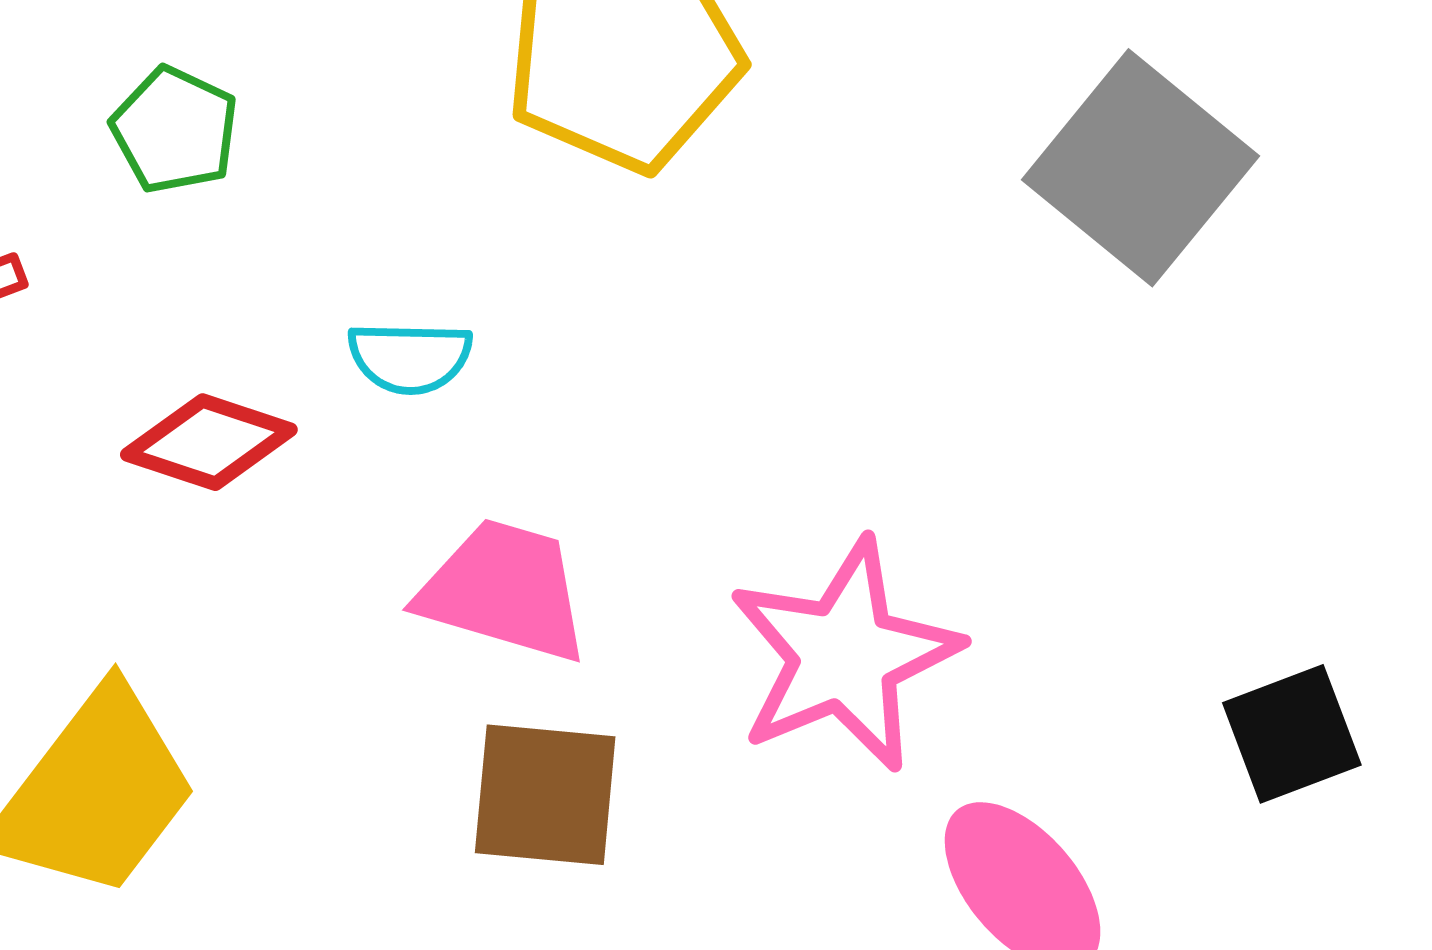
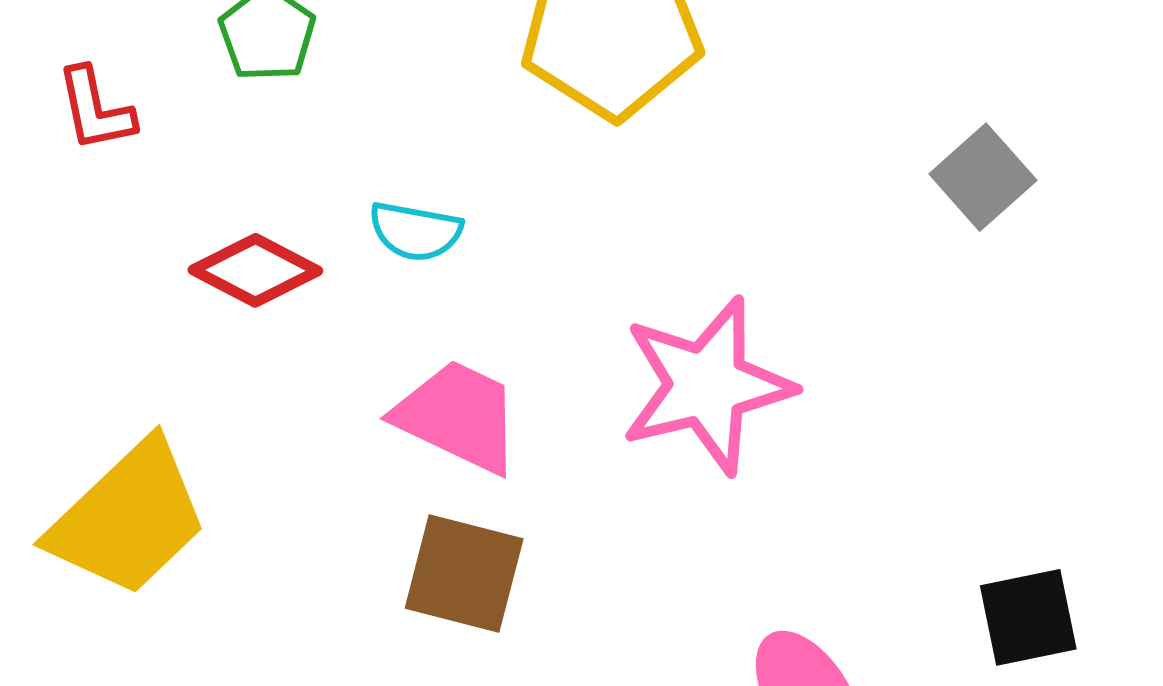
gray square: (1140, 168) -> (983, 177), size x0.6
pink star: (844, 655) -> (707, 385), moved

